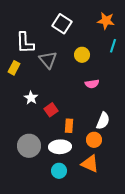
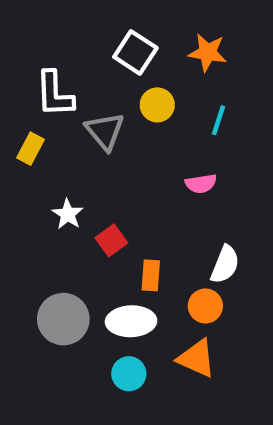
orange star: (106, 21) -> (208, 52), moved
cyan line: (113, 46) -> (218, 120), moved
yellow circle: (82, 55) -> (157, 105), moved

